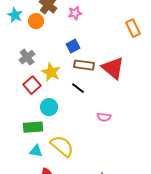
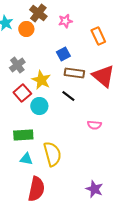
orange rectangle: (133, 28) -> (98, 36), moved
cyan circle: (49, 107) -> (39, 106), moved
yellow semicircle: (62, 146) -> (52, 154), turned 35

